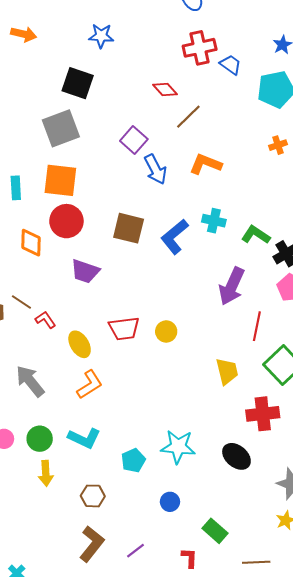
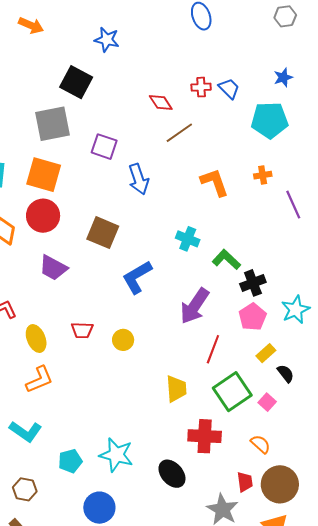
red cross: (200, 48) -> (201, 87), moved, size x0.6
purple square: (134, 140) -> (104, 147), moved, turned -32
orange L-shape: (206, 164) -> (215, 182), moved, turned 40
blue L-shape: (175, 237) -> (137, 277), moved
red trapezoid: (124, 329) -> (82, 330), size x0.7
blue circle: (170, 502) -> (99, 508), size x1.6

